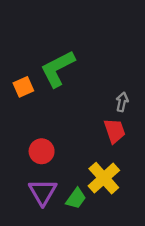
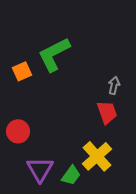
red circle: (42, 151) -> (18, 131), moved

